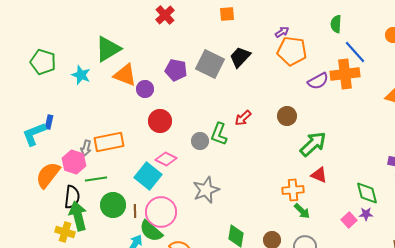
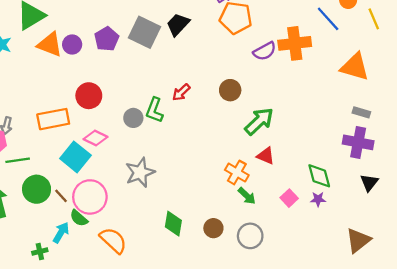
blue line: (355, 52) -> (328, 19), moved
purple pentagon: (176, 70) -> (107, 39), turned 30
purple circle: (145, 89) -> (72, 44), moved
orange rectangle: (109, 142) -> (53, 119), moved
orange cross: (293, 190) -> (237, 172), turned 35
brown line: (135, 211) -> (61, 196), turned -40
pink square: (349, 220) -> (289, 198), moved
green semicircle: (151, 231) -> (79, 218), size x0.7

